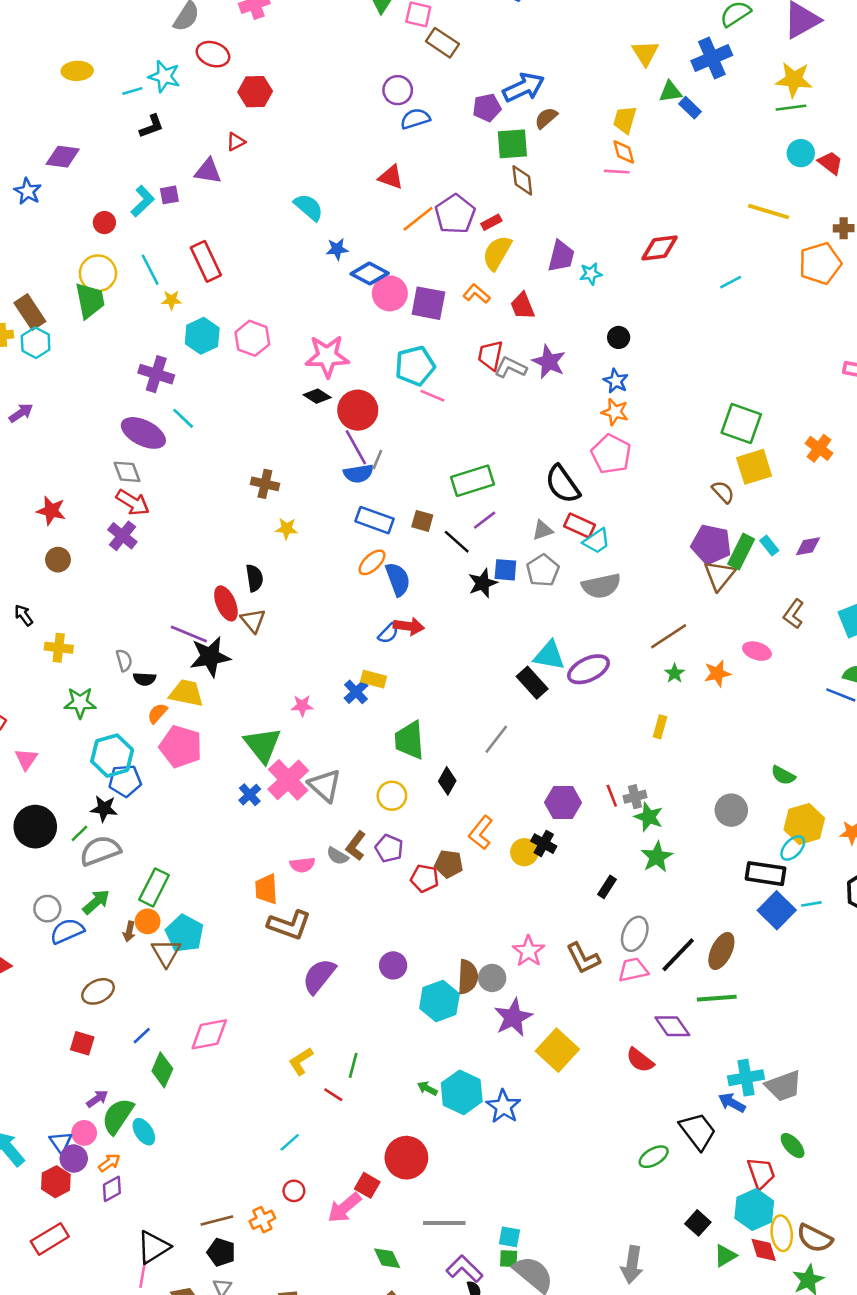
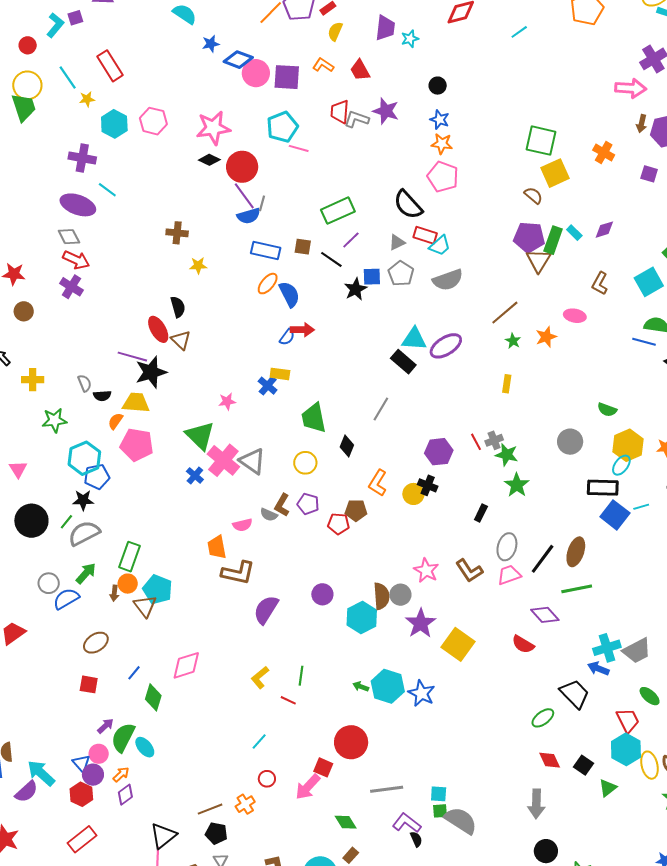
yellow semicircle: (497, 253) -> (335, 31), size x0.7
red diamond: (764, 1250) -> (550, 760), moved

